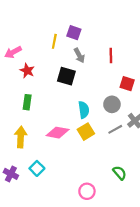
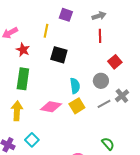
yellow line: (54, 41) -> (46, 31), moved
gray arrow: (79, 55) -> (99, 16), moved, turned -80
red square: (127, 84) -> (115, 62), turned 32
green rectangle: (27, 102) -> (23, 79), size x1.5

